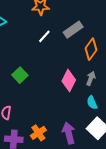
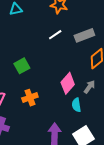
cyan semicircle: (92, 103) -> (76, 105), moved
orange cross: (38, 133) -> (30, 98), moved

